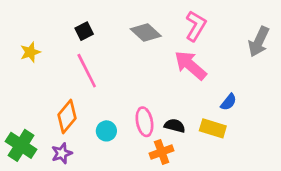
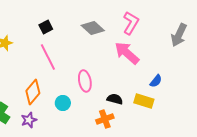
pink ellipse: (144, 122) -> (85, 81), moved

